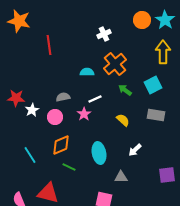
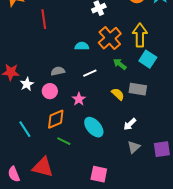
yellow arrow: (163, 52) -> (140, 35), moved
cyan square: (153, 85) -> (148, 59), turned -30
pink star: (84, 114) -> (79, 99), moved
gray rectangle: (156, 115) -> (138, 89), moved
cyan ellipse: (99, 153) -> (94, 127), turned -30
gray triangle: (121, 177) -> (134, 147), moved, turned -40

